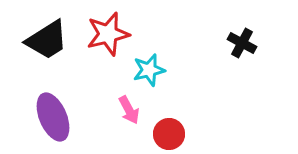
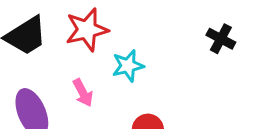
pink arrow: (129, 110) -> (83, 93), moved

